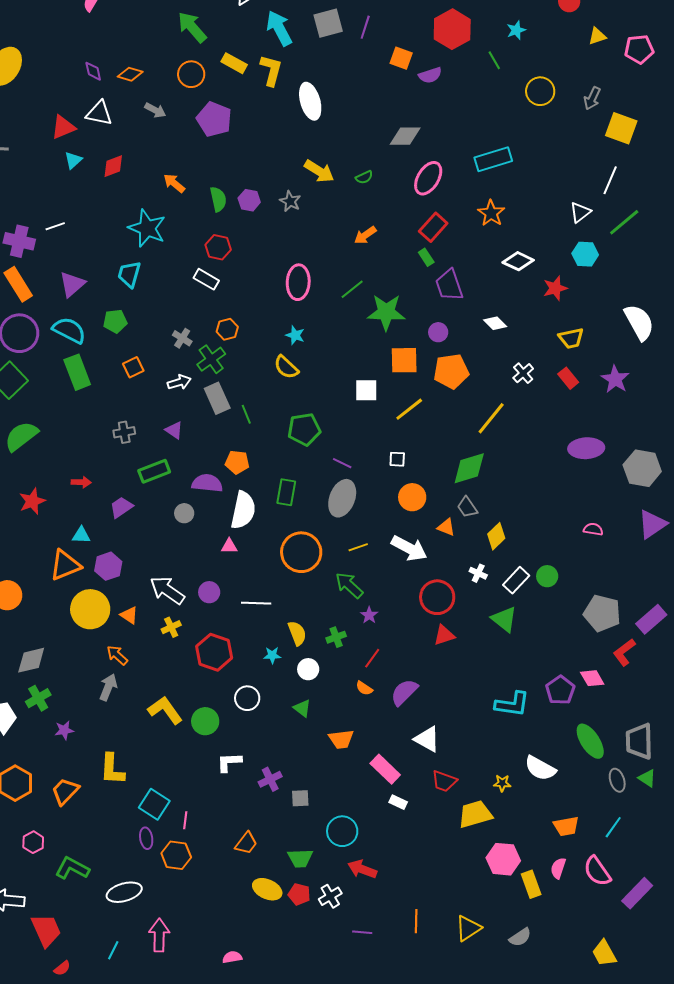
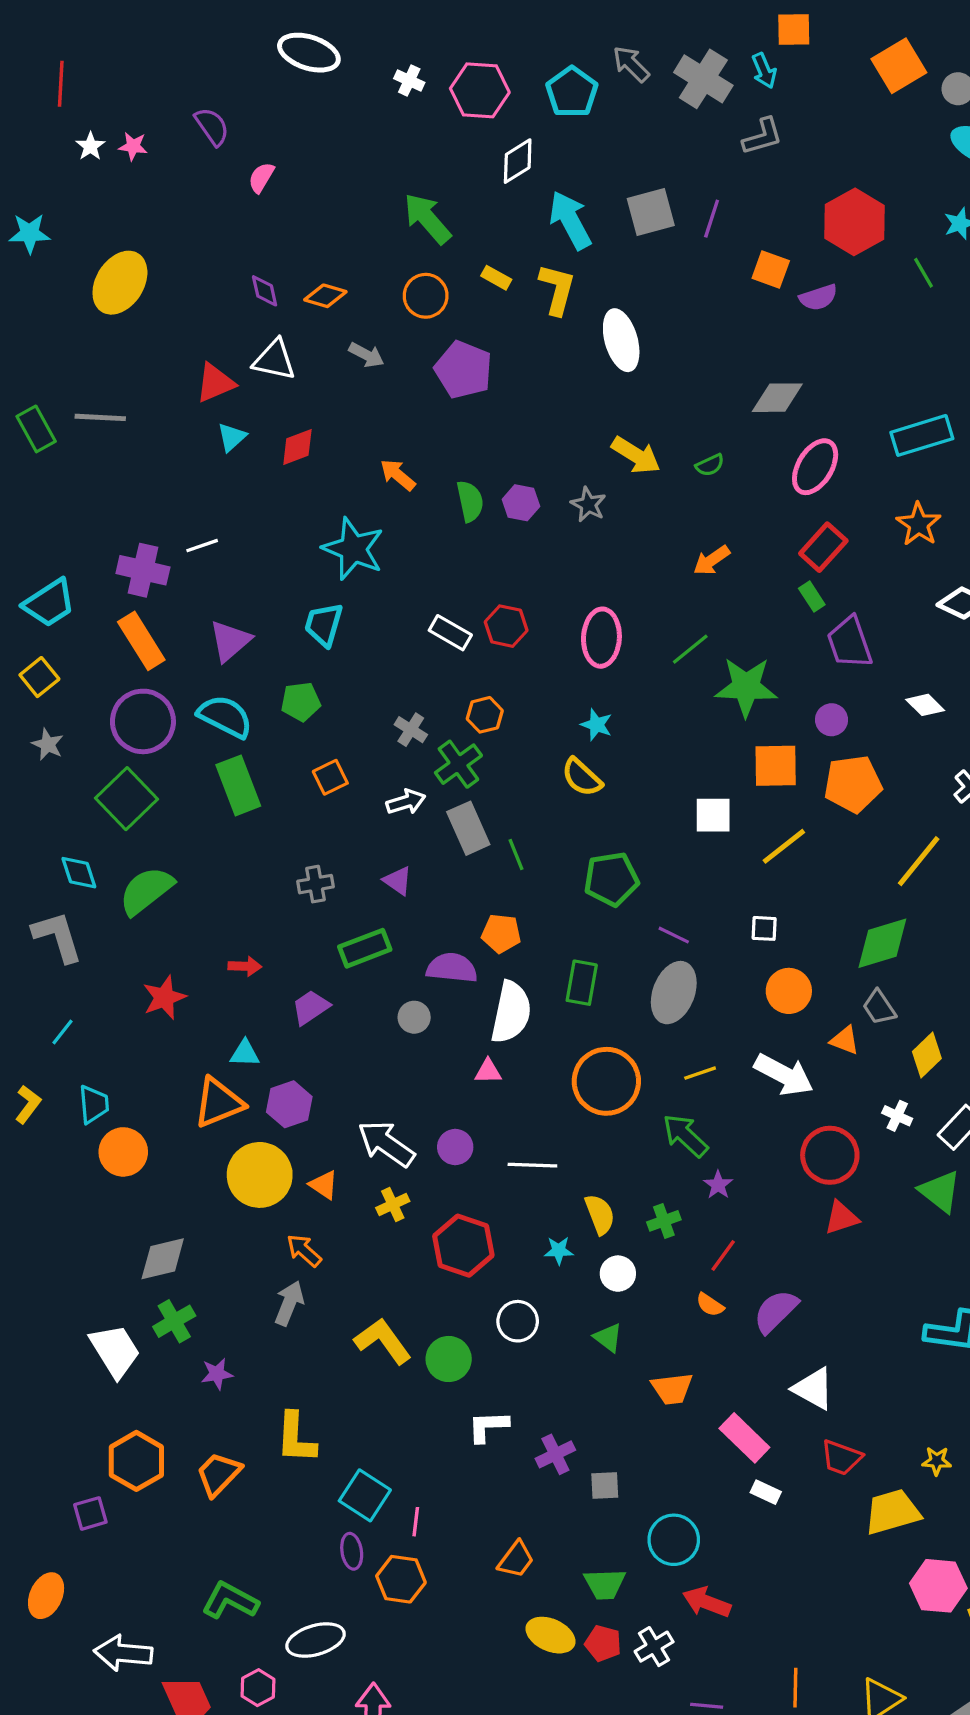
yellow rectangle: (234, 63) -> (496, 278), size x0.7
red hexagon: (218, 247) -> (506, 626), moved
pink hexagon: (33, 842) -> (258, 1688), moved

